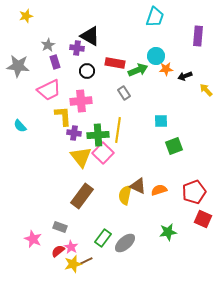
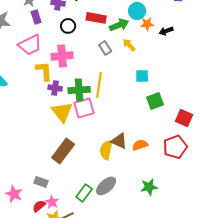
yellow arrow: (206, 90) -> (129, 45), moved
pink square: (103, 153) -> (84, 108), turned 30
red square: (203, 219) -> (184, 118), moved
gray ellipse: (125, 243) -> (106, 186), moved

